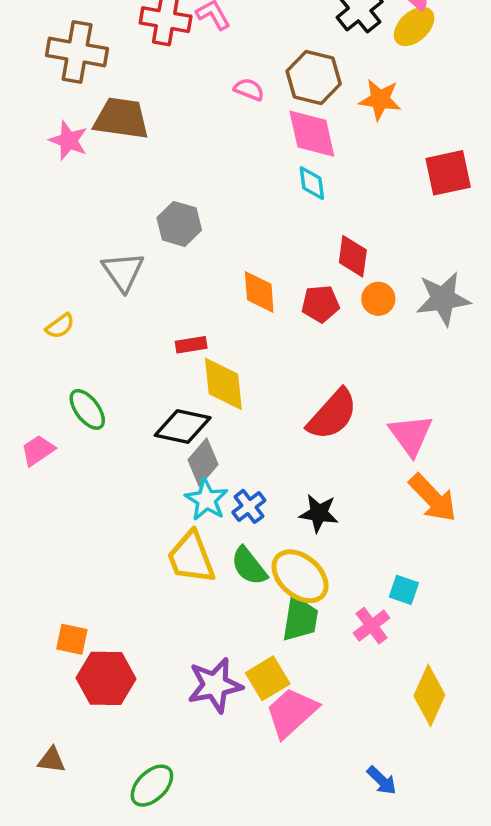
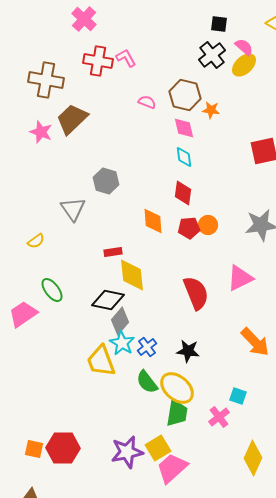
orange star: (380, 100) -> (211, 110), moved, size x0.7
brown trapezoid: (121, 118) -> (72, 119), turned -52
pink diamond: (312, 134) -> (184, 128), size x0.7
red diamond: (353, 256) -> (183, 193), moved
orange circle: (378, 299) -> (208, 225), moved
red semicircle: (332, 415) -> (196, 293), turned -64
pink triangle: (411, 435) -> (240, 278), moved, turned 40
pink trapezoid: (38, 450) -> (23, 314), size x1.4
yellow trapezoid: (191, 558) -> (101, 361), moved
orange square: (72, 639) -> (34, 449), moved

